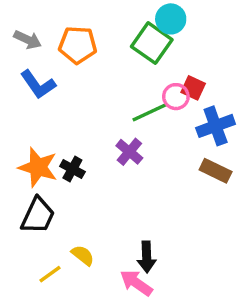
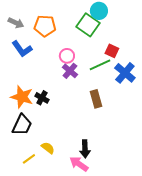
pink circle: (176, 97) -> (67, 56), moved
green line: (150, 112) -> (100, 65), moved
blue cross: (216, 126) -> (125, 73), turned -30
purple cross: (129, 152) -> (70, 71), moved
brown rectangle: (216, 171) -> (96, 99), moved, turned 48

